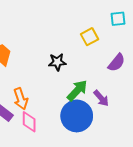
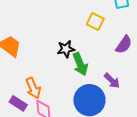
yellow square: (89, 37) -> (95, 21), turned -30
green arrow: (77, 90) -> (80, 64), moved, turned 120

